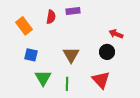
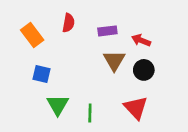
purple rectangle: (73, 11) -> (107, 31), moved
red arrow: (116, 34) -> (141, 40), moved
brown triangle: (71, 55) -> (114, 61), moved

